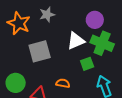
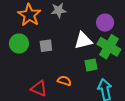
gray square: (40, 51) -> (46, 46), size x0.6
green circle: (16, 83) -> (19, 44), moved

